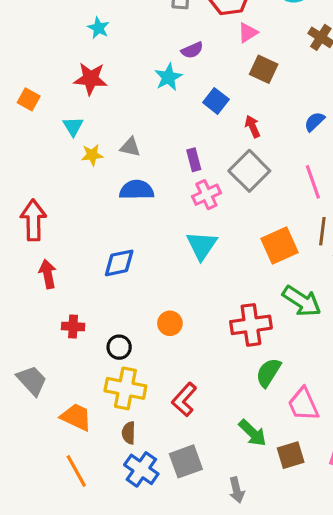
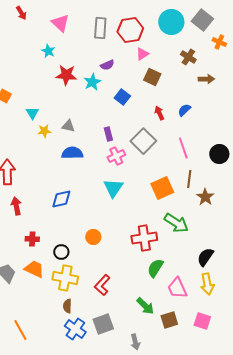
red star: (91, 79) -> (66, 75), moved
red arrow: (253, 126) -> (159, 113), moved
orange trapezoid: (76, 417) -> (34, 269), moved
orange line: (76, 471) -> (20, 330), moved

